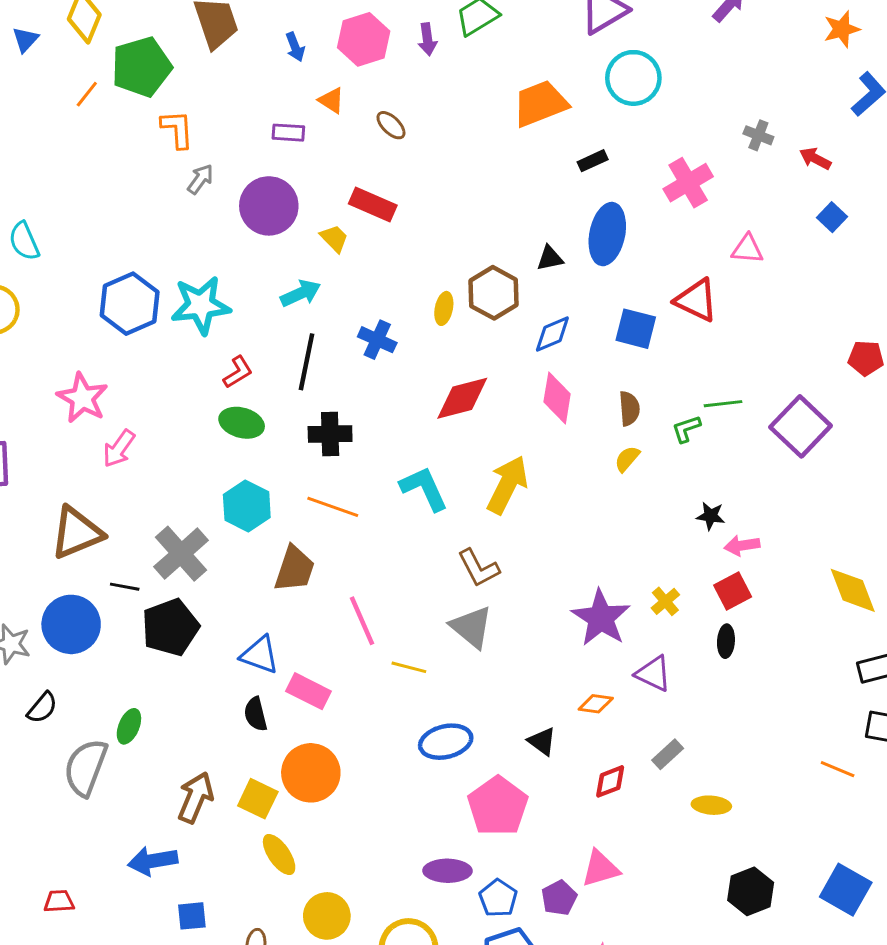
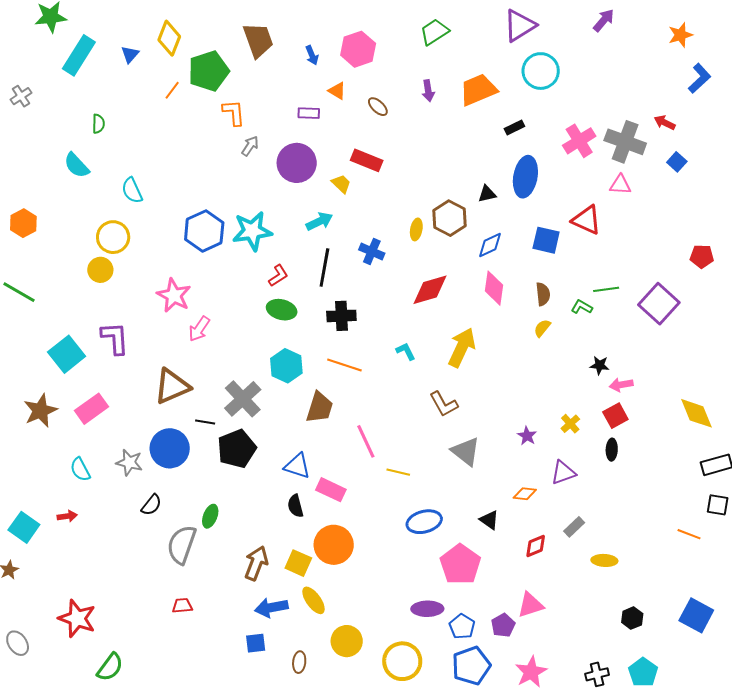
purple arrow: (427, 39) -> (428, 91), moved
gray cross: (758, 135) -> (625, 142), moved, size x2.0
green L-shape: (686, 429) -> (582, 307), turned 50
cyan L-shape: (424, 489) -> (406, 351), size x0.6
purple star: (601, 618) -> (527, 436), size x0.5
gray triangle: (471, 627) -> (466, 452), moved
purple triangle: (653, 674) -> (563, 473), turned -44
blue arrow: (153, 861) -> (271, 607), moved
black hexagon: (751, 891) -> (632, 618), size x0.7
red trapezoid: (59, 901) -> (182, 606), moved

